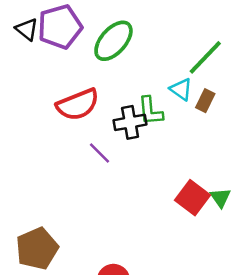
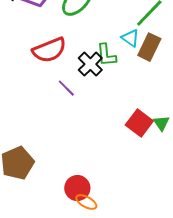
brown rectangle: (205, 101) -> (149, 47), size x1.5
black cross: (130, 122) -> (90, 64), turned -35

